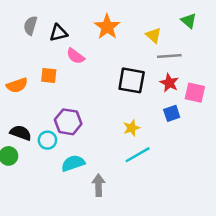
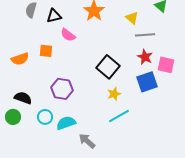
black square: (132, 80) -> (108, 67), moved, turned 30
blue square: (172, 113) -> (147, 82), size x1.5
cyan circle: (47, 140) -> (45, 117), moved
gray arrow: (99, 185) -> (87, 141), turned -48

